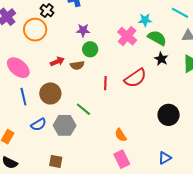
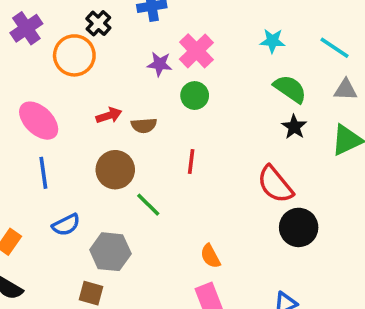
cyan star: (145, 20) -> (272, 41), moved
pink cross: (127, 36) -> (196, 51), moved
green circle: (90, 49) -> (195, 96), moved
red semicircle: (135, 78) -> (275, 184), moved, turned 80
brown circle: (50, 93) -> (115, 170), moved
gray hexagon: (65, 125) -> (110, 252), moved

